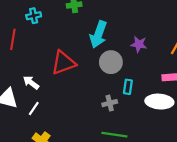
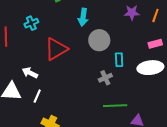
cyan cross: (34, 16) -> (31, 23), moved
cyan arrow: (98, 34) -> (83, 17), size x0.7
purple star: (139, 44) -> (132, 13), moved

